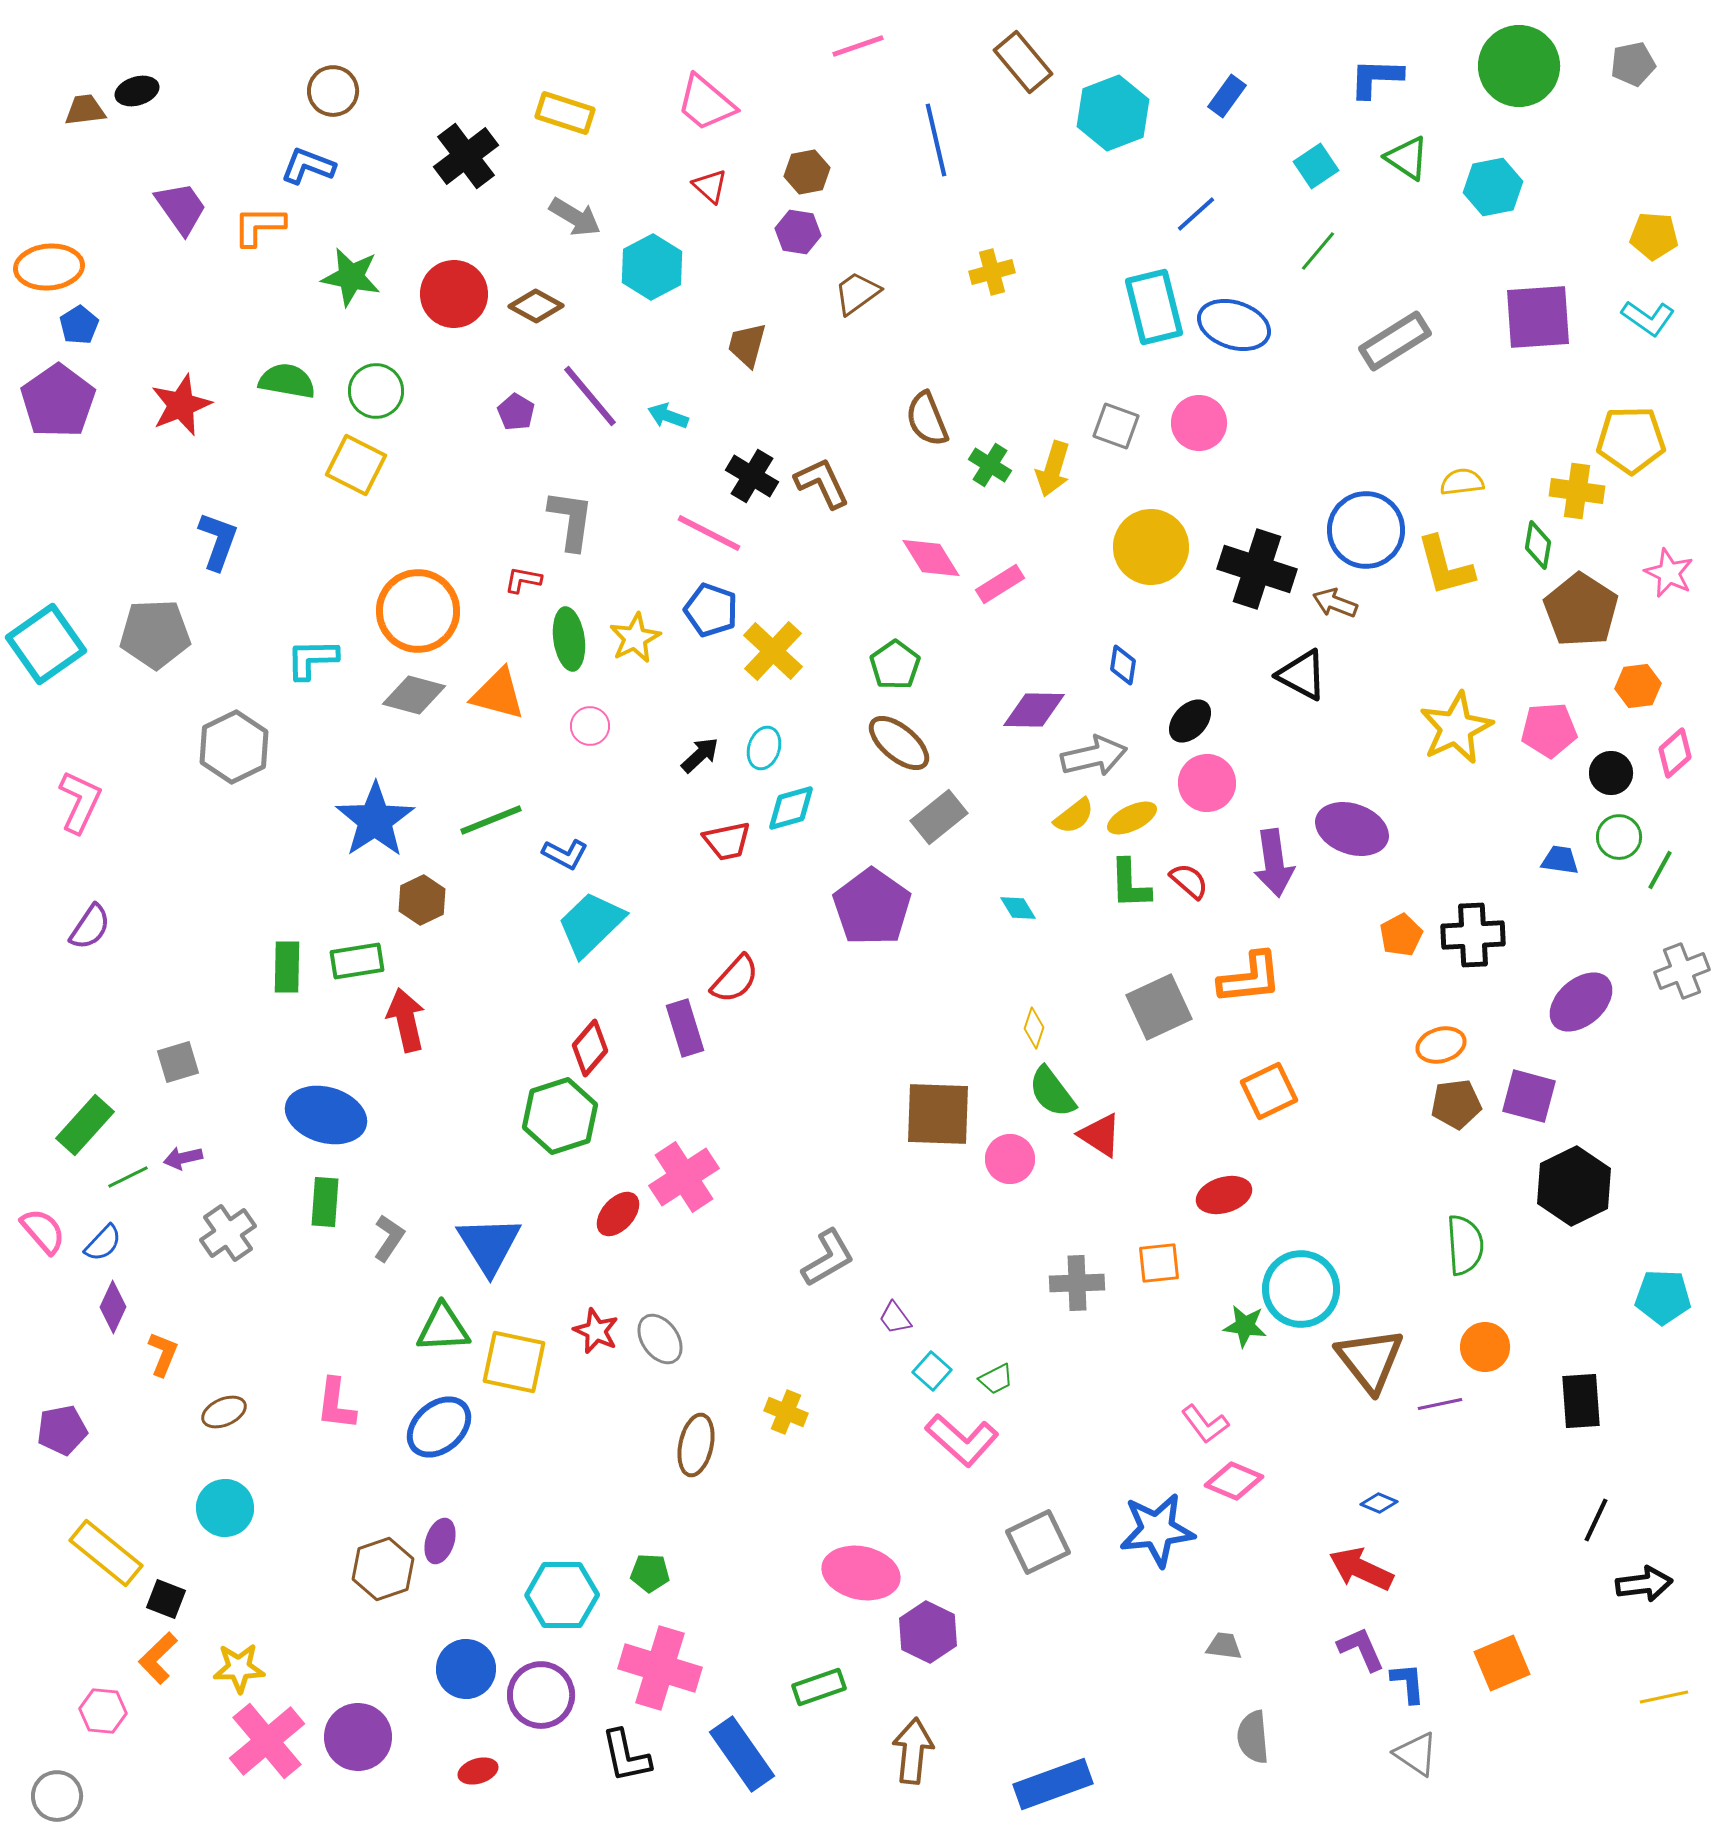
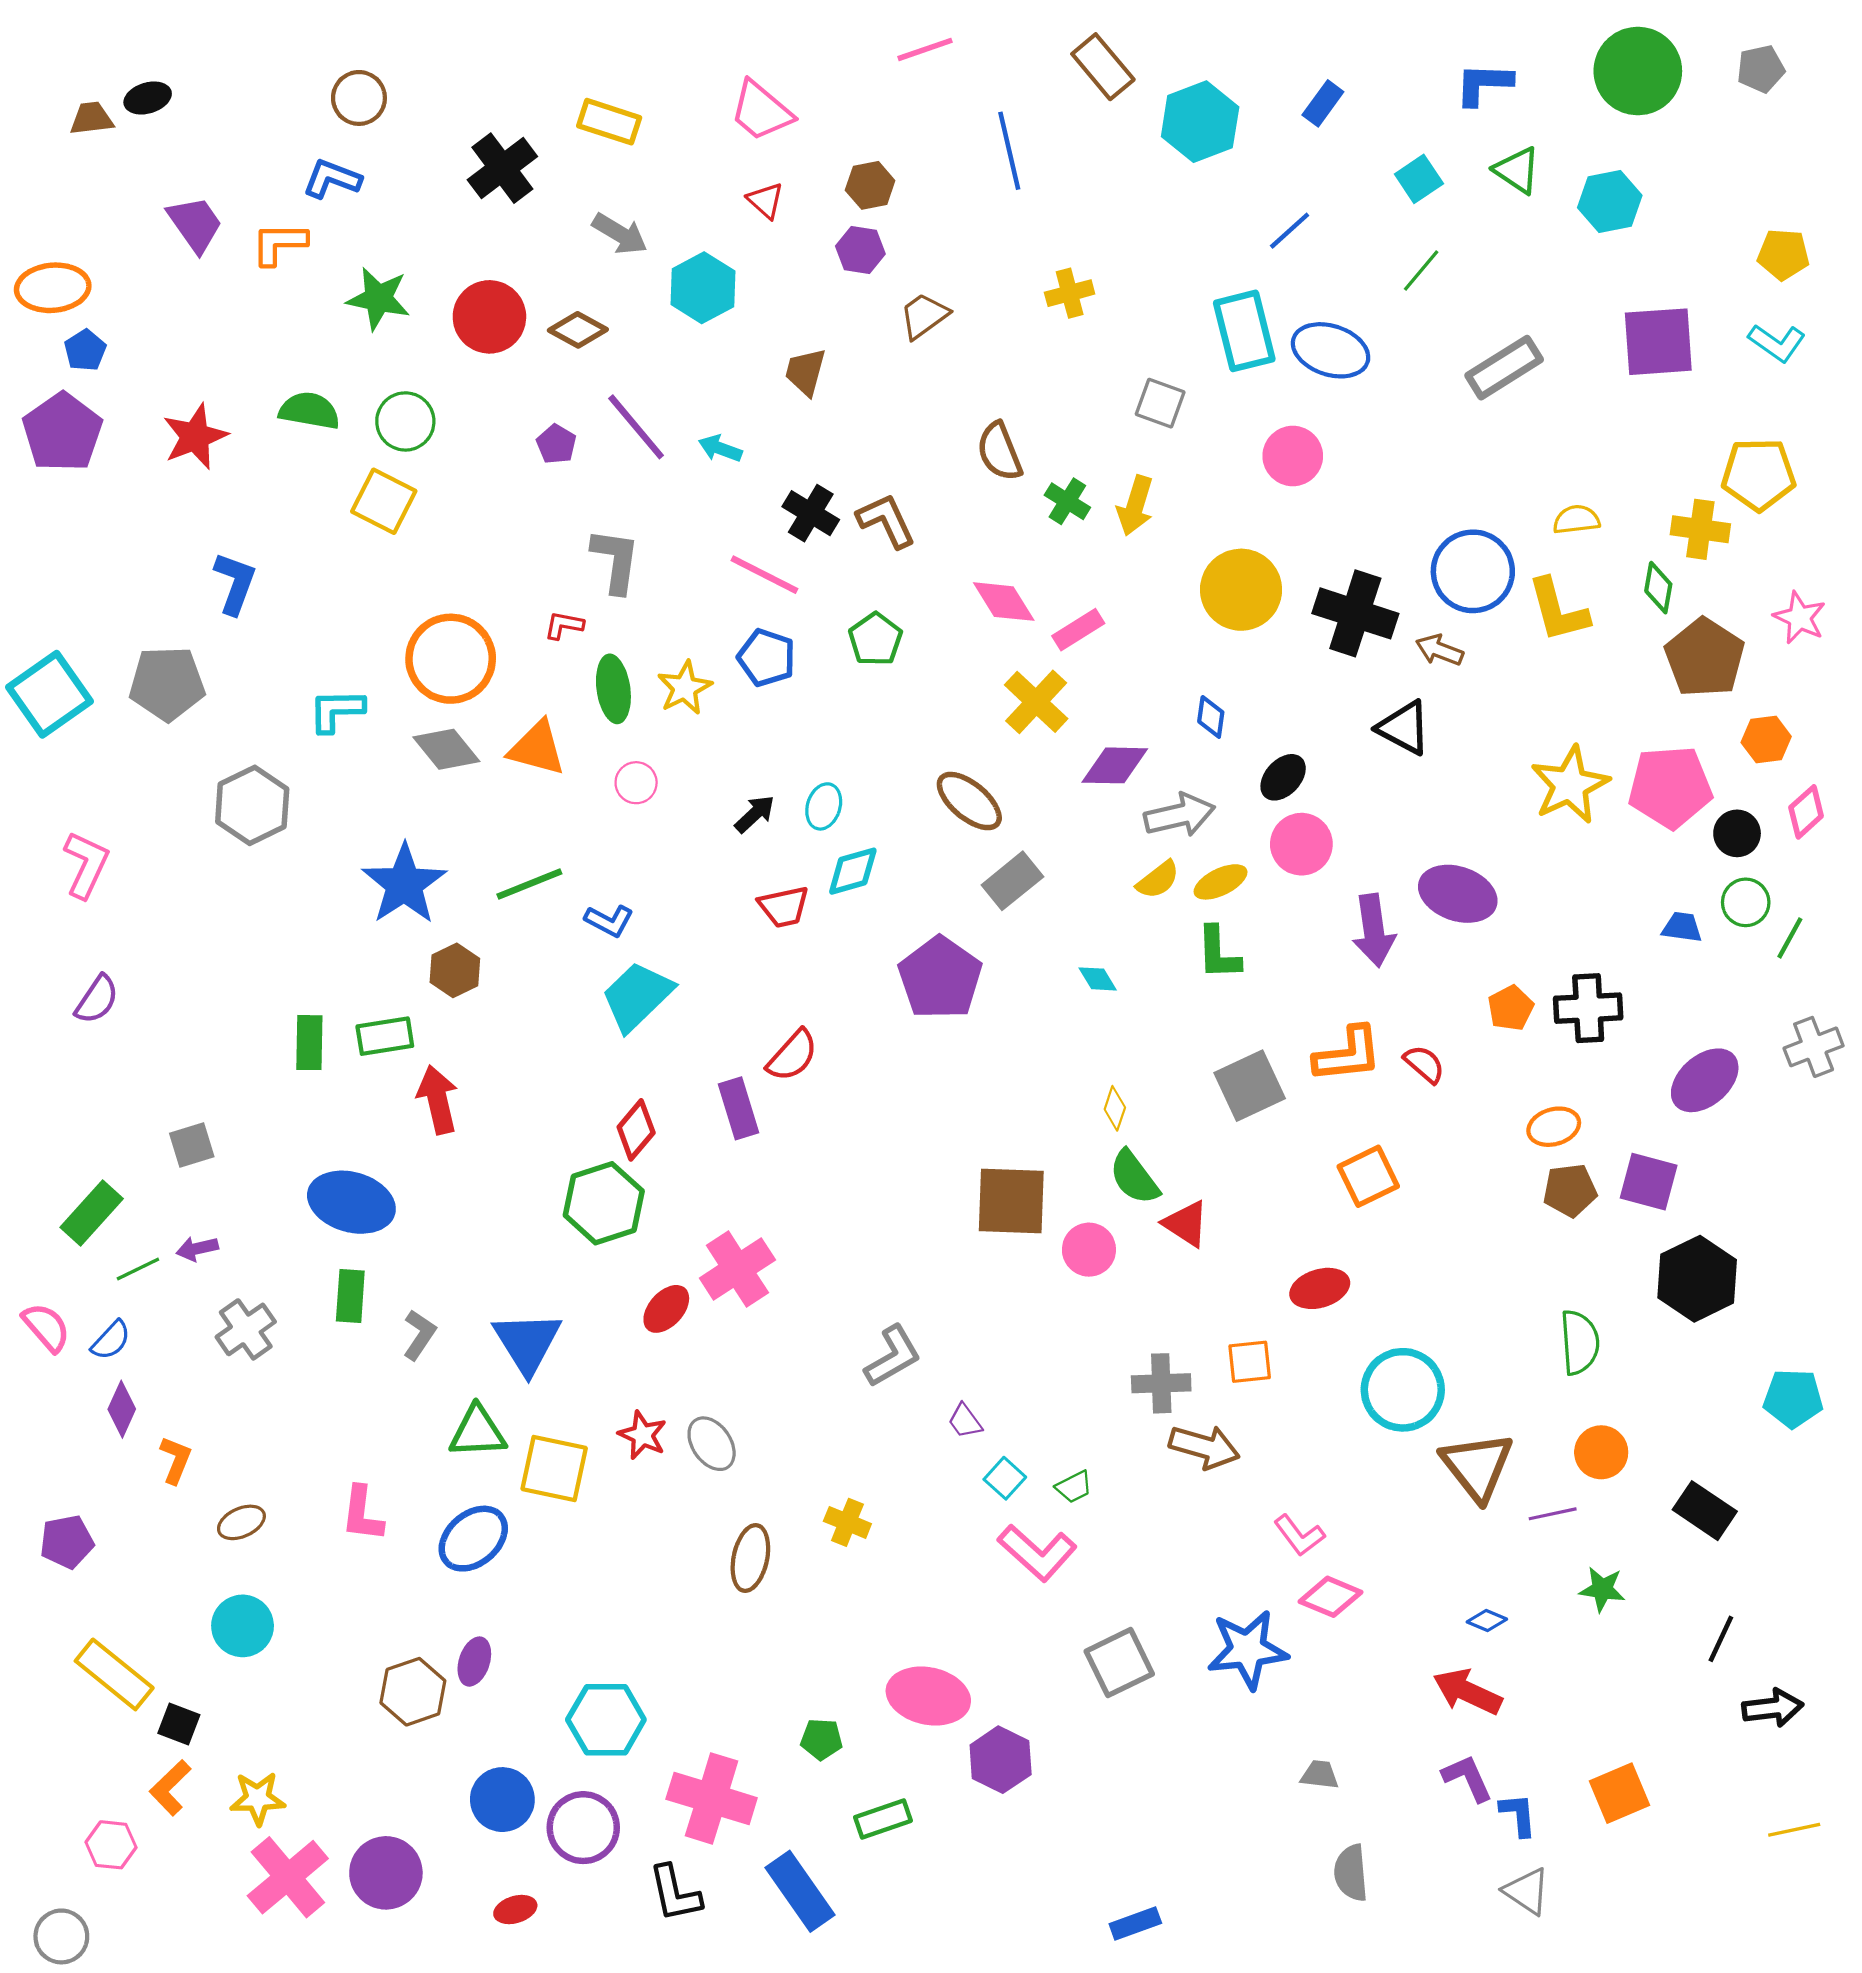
gray square: (1116, 426) -> (1160, 403), moved
yellow cross: (773, 651) -> (1036, 702), moved
green pentagon: (895, 665) -> (875, 639), moved
gray diamond: (414, 695) -> (446, 749), turned 36
pink pentagon: (1549, 730) -> (1670, 787), size x1.4
red semicircle: (1189, 881) -> (1424, 1064), moved
green star: (1245, 1326) -> (1602, 1589), moved
black rectangle: (1581, 1401) -> (1705, 1511), turned -52
green pentagon: (650, 1573) -> (822, 1739), moved
brown arrow: (913, 1751) -> (1204, 1447), moved, turned 100
blue rectangle: (1053, 1784) -> (1135, 1924), size x0.6

